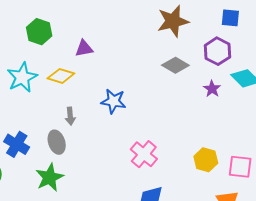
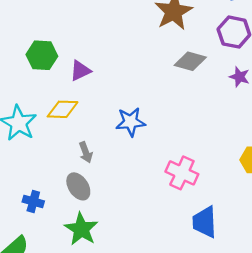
green hexagon: (39, 32) -> (42, 55), moved
blue cross: (17, 144) -> (33, 202), size x0.7

